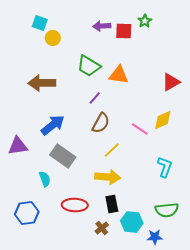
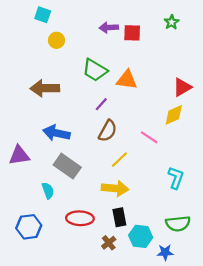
green star: (145, 21) -> (172, 22), moved
cyan square: (40, 23) -> (43, 15), moved
yellow diamond: (163, 120) -> (174, 115), moved
blue arrow: (53, 125) -> (56, 133), turned -130

